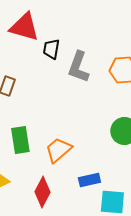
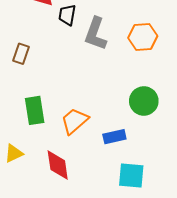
blue rectangle: (89, 180) -> (114, 137), moved
red diamond: (42, 192) -> (58, 165), turned -36

